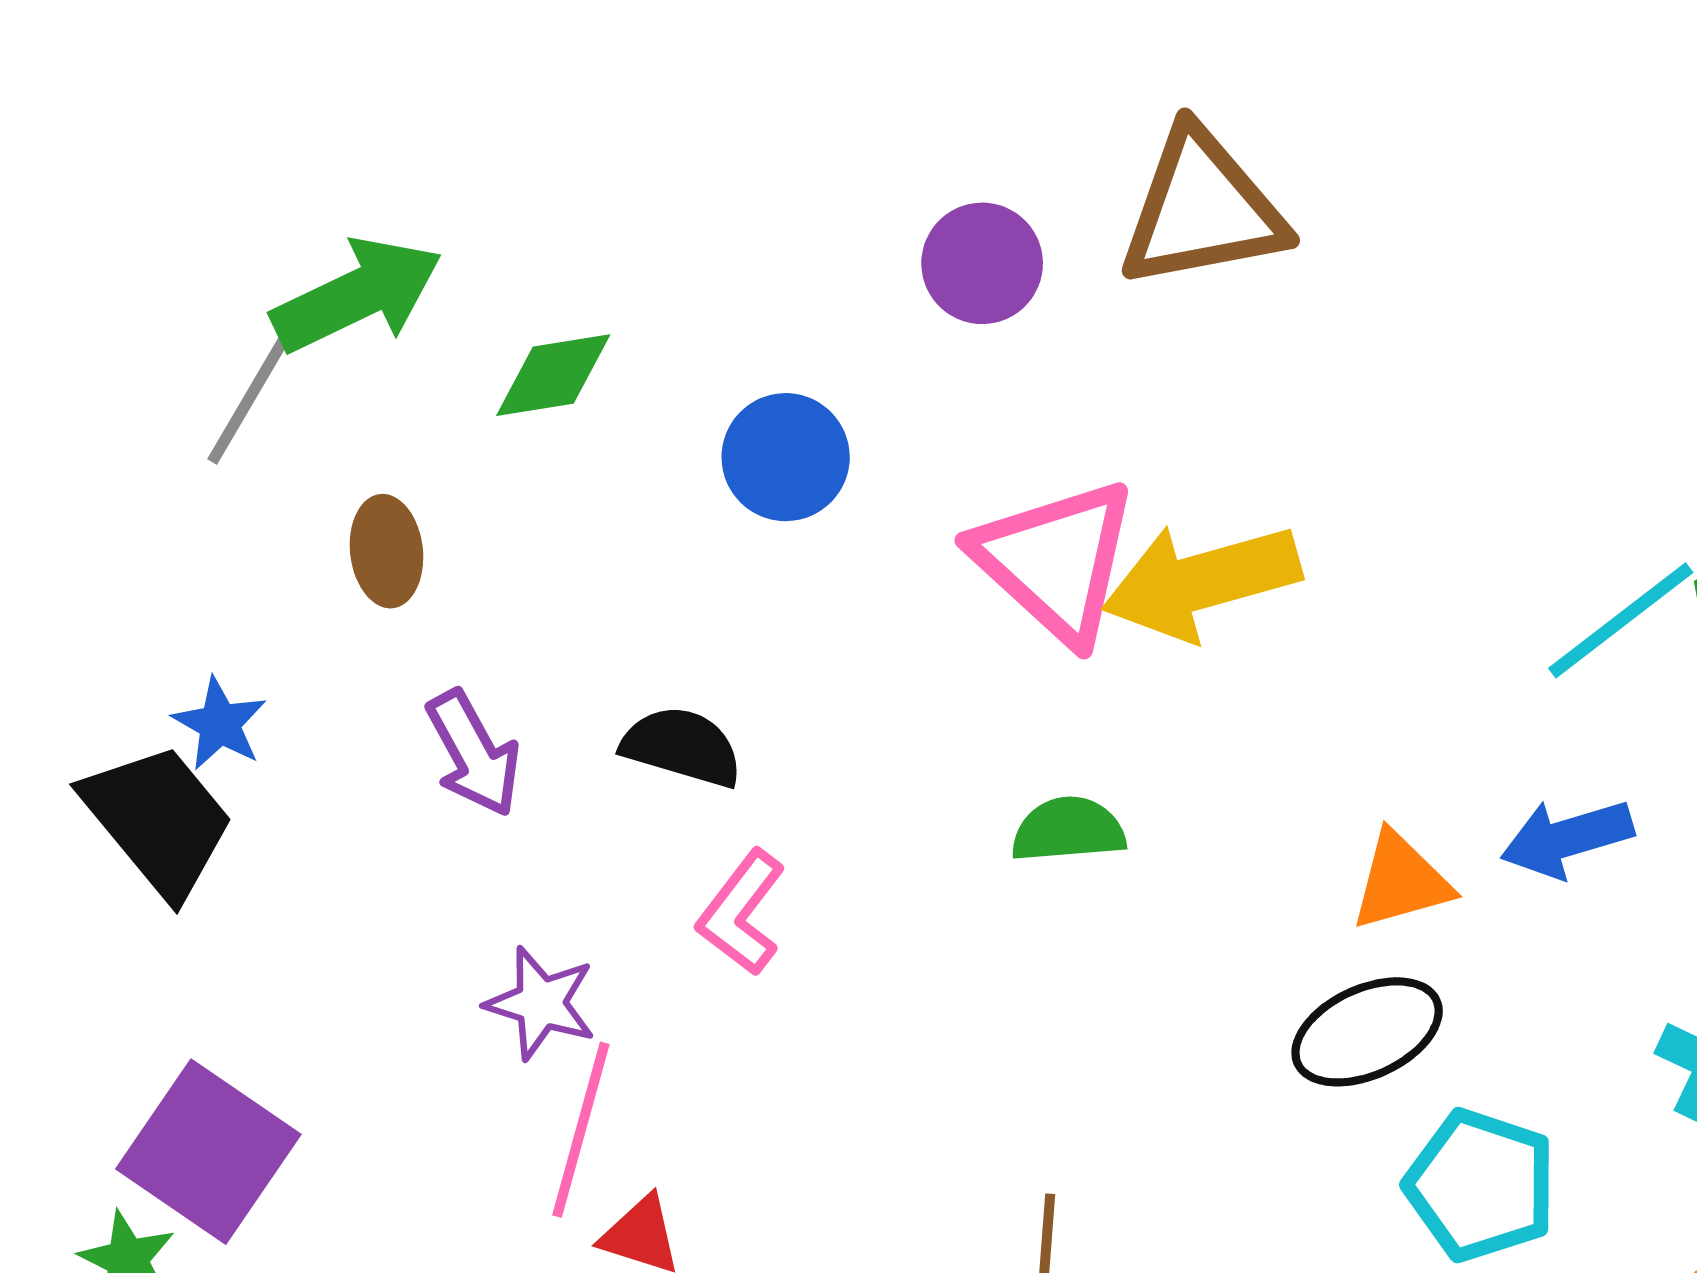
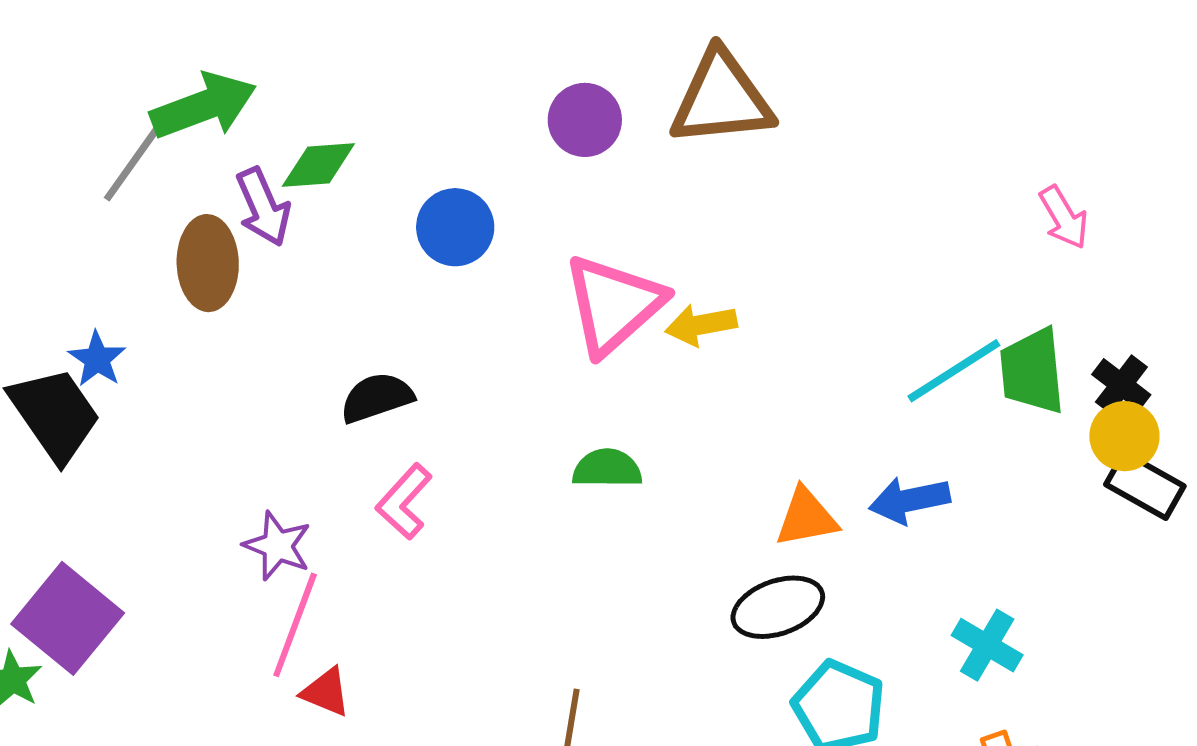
brown ellipse: (386, 551) -> (208, 263), size x1.4
pink triangle: (1055, 561) -> (614, 304), turned 31
yellow arrow: (1201, 581) -> (701, 325), size x0.6
black semicircle: (682, 747) -> (377, 398), turned -40
purple arrow: (474, 753) -> (263, 207), moved

